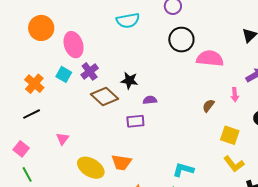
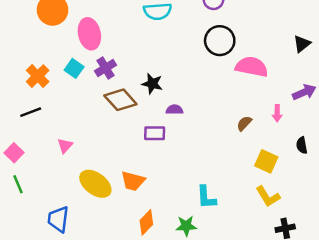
cyan L-shape: (183, 170) -> (206, 197), turned -115

